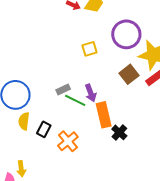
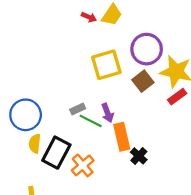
yellow square: (90, 49) -> (106, 65), size x1.8
brown square: (129, 74) -> (143, 81), moved
black rectangle: (44, 129) -> (56, 153), size x1.8

